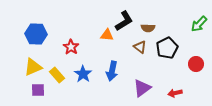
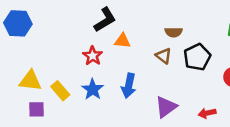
black L-shape: (124, 21) -> (105, 20), moved
blue hexagon: (36, 34) -> (18, 23), moved
red star: (71, 47) -> (93, 56), moved
yellow triangle: (33, 67) -> (30, 81), turned 30

